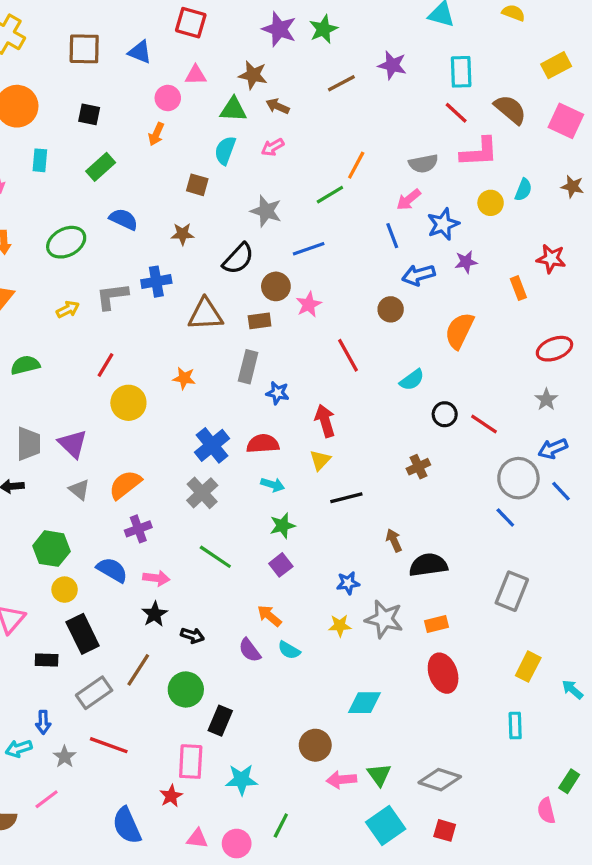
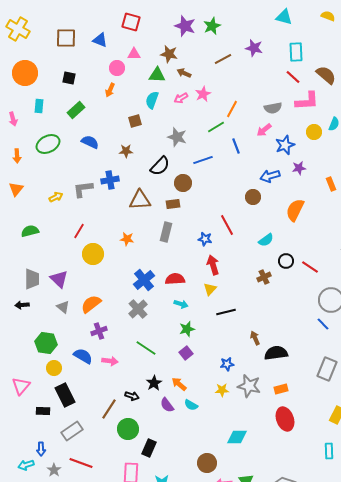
brown square: (197, 185) -> (135, 121), turned -32
blue line: (392, 236) -> (236, 146), moved
green ellipse: (66, 242) -> (48, 144), moved
pink star: (309, 304) -> (203, 94), moved
blue star: (278, 393) -> (205, 239), moved
brown cross: (418, 467) -> (264, 277), moved
black star: (155, 614) -> (154, 383), moved
brown line: (138, 670) -> (109, 409), moved

